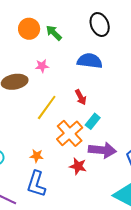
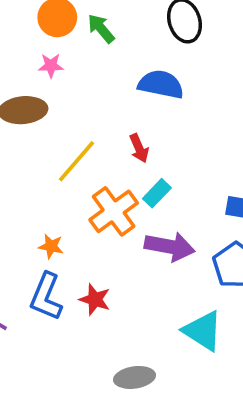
pink star: (42, 66) -> (51, 66), moved
red star: (78, 166) -> (95, 299), moved

